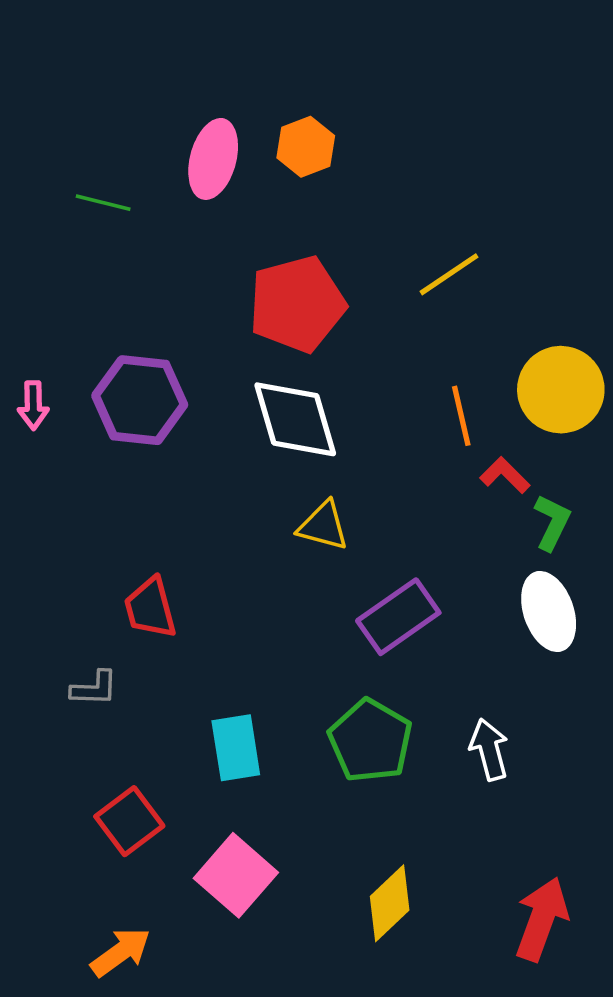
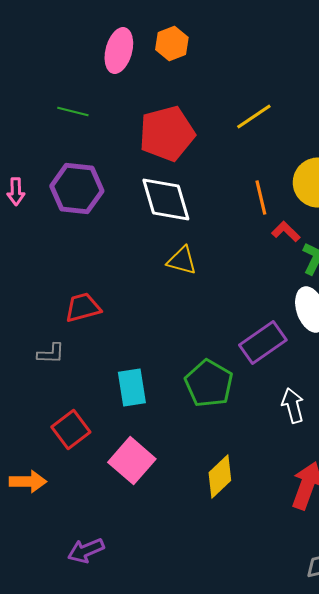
green line: (103, 203) -> (73, 112), moved
red trapezoid: (150, 608) -> (83, 308), turned 90
purple rectangle: (398, 617) -> (263, 343), moved
white arrow: (489, 750) -> (293, 406), moved
orange arrow: (121, 952) -> (28, 482), moved, turned 36

